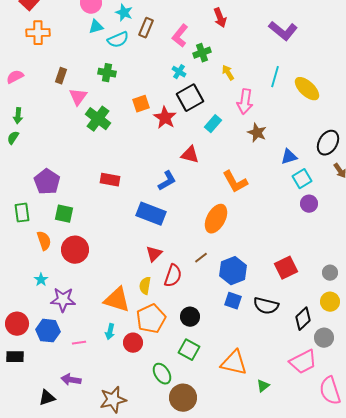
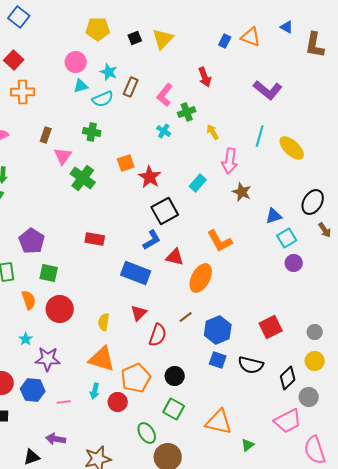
black square: (190, 98) -> (165, 211), moved
red triangle: (190, 155) -> (175, 257), moved
yellow semicircle: (145, 286) -> (104, 322), moved

